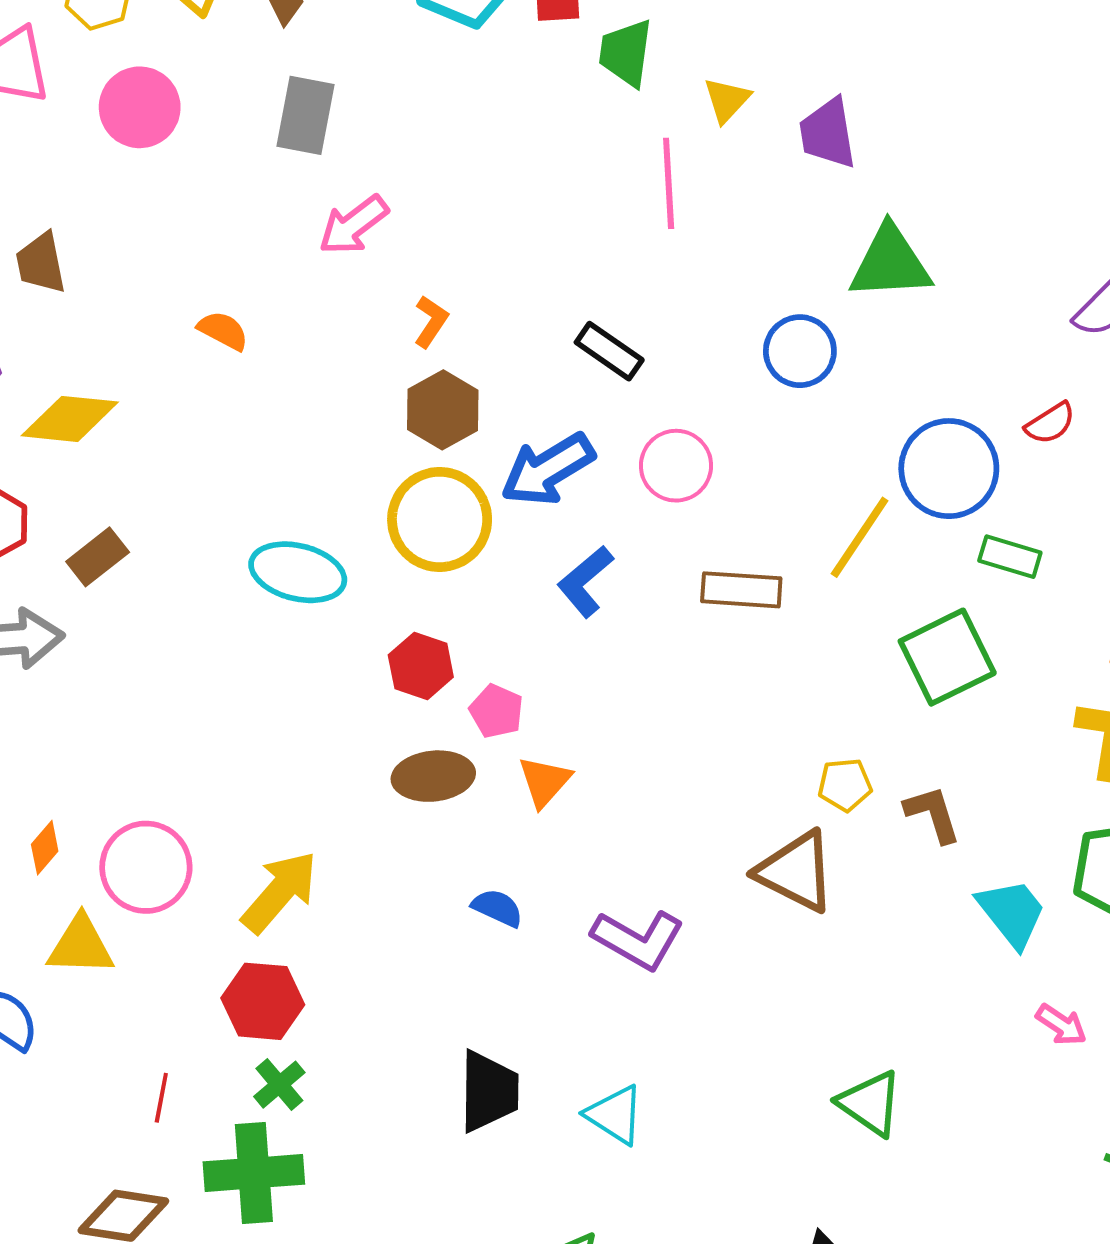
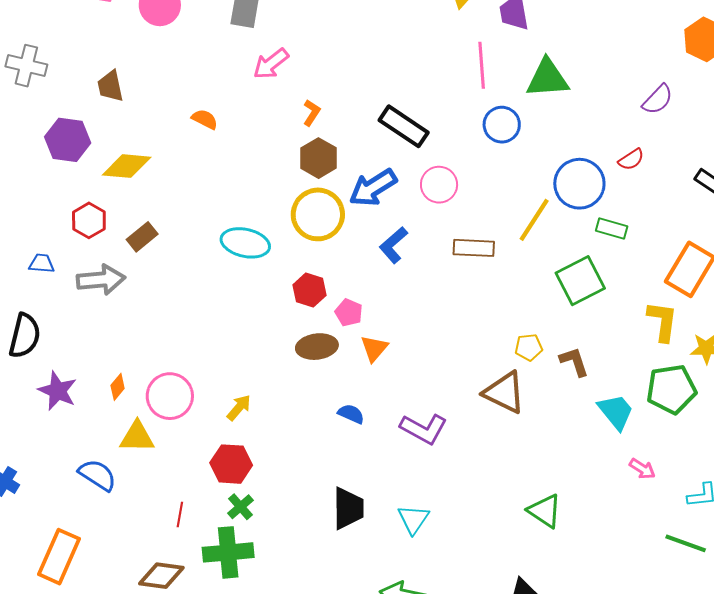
pink line: (669, 183) -> (482, 65), moved
black rectangle: (609, 351) -> (404, 126), size x1.4
yellow arrow: (280, 892) -> (239, 408), size x0.6
cyan triangle: (615, 1115) -> (413, 519), turned 32

